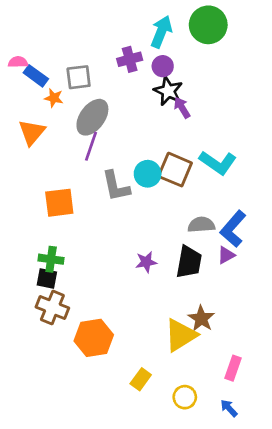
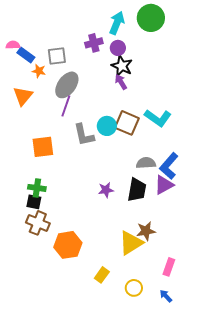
purple arrow: (182, 108) -> (121, 82), moved
purple triangle: (226, 255) -> (164, 185), size x1.5
brown star: (201, 319) -> (146, 231), turned 30

